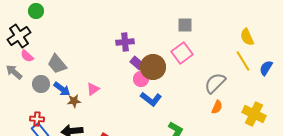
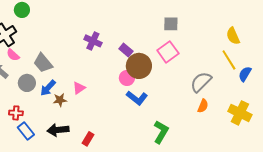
purple cross: (125, 42) -> (93, 41), moved, turned 30
purple rectangle: (137, 63) -> (126, 50), moved
blue semicircle: (266, 68) -> (245, 74), moved
blue arrow: (62, 89) -> (48, 88), turned 96
red cross: (37, 119) -> (16, 113), moved

